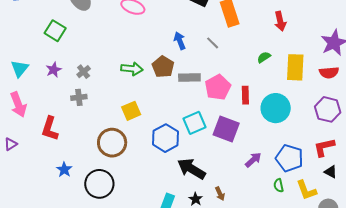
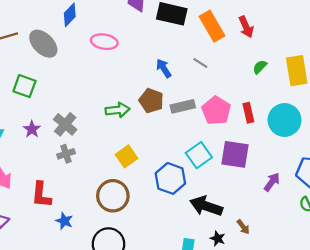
red arrow: (280, 21) -> (246, 27), moved
gray cross: (84, 72) -> (65, 124), size x1.5
blue star: (64, 170) -> (64, 221), moved

